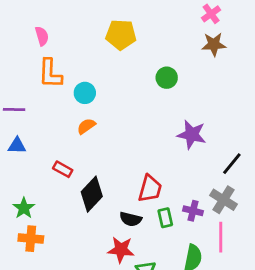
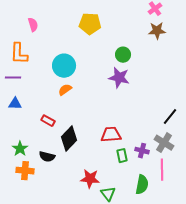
orange L-shape: (50, 73) -> (19, 54), moved
cyan circle: (85, 93) -> (64, 66), size x1.5
purple star: (192, 135) -> (119, 78), moved
red trapezoid: (150, 189) -> (111, 135), turned -110
black semicircle: (131, 219) -> (47, 157), moved

